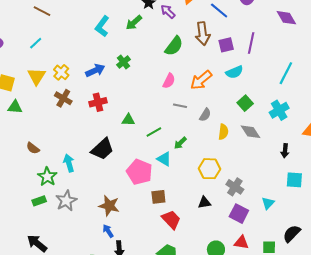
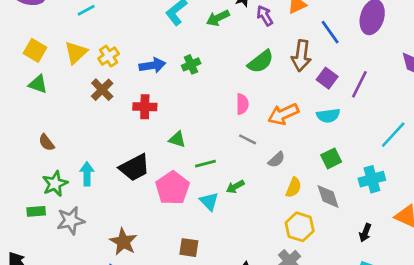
purple square: (226, 45) -> (327, 78), turned 35
pink semicircle: (169, 81) -> (242, 104), turned -42
yellow hexagon: (209, 169) -> (300, 227), moved
pink pentagon: (139, 172) -> (173, 188), moved

